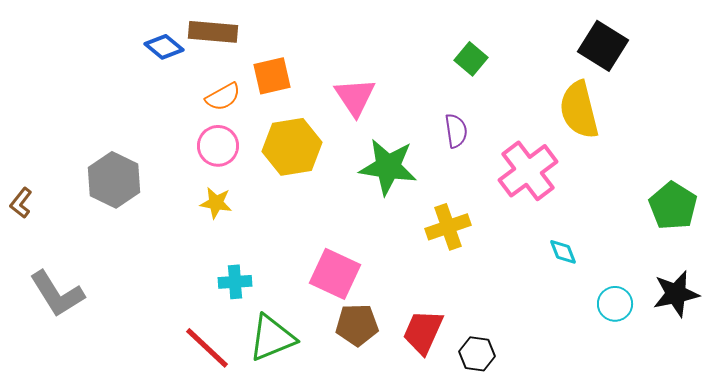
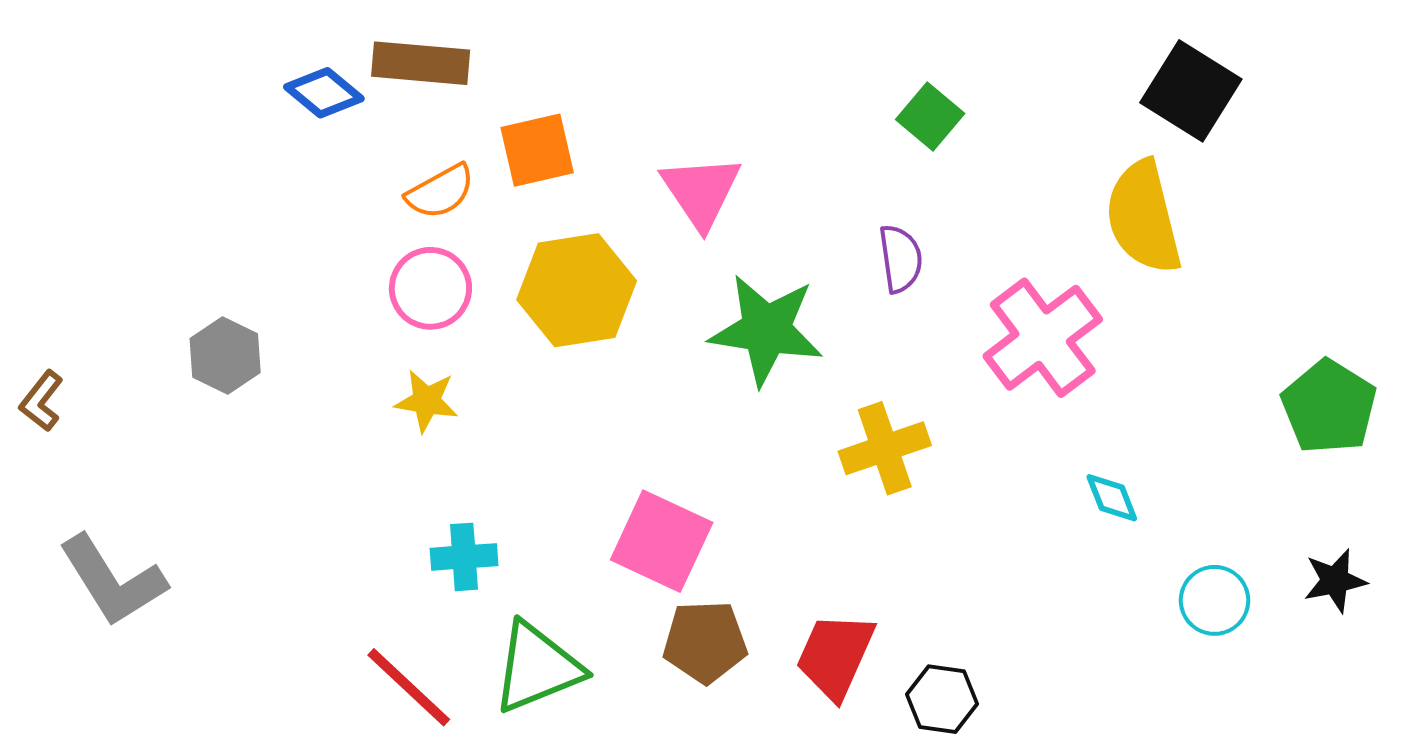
gray hexagon: (114, 180) -> (225, 355), size x0.7
black star: (676, 294) -> (1335, 581), size x0.7

